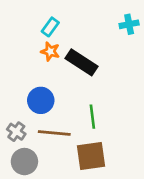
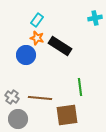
blue circle: (41, 100) -> (26, 55), moved
green line: (92, 117) -> (80, 87), moved

